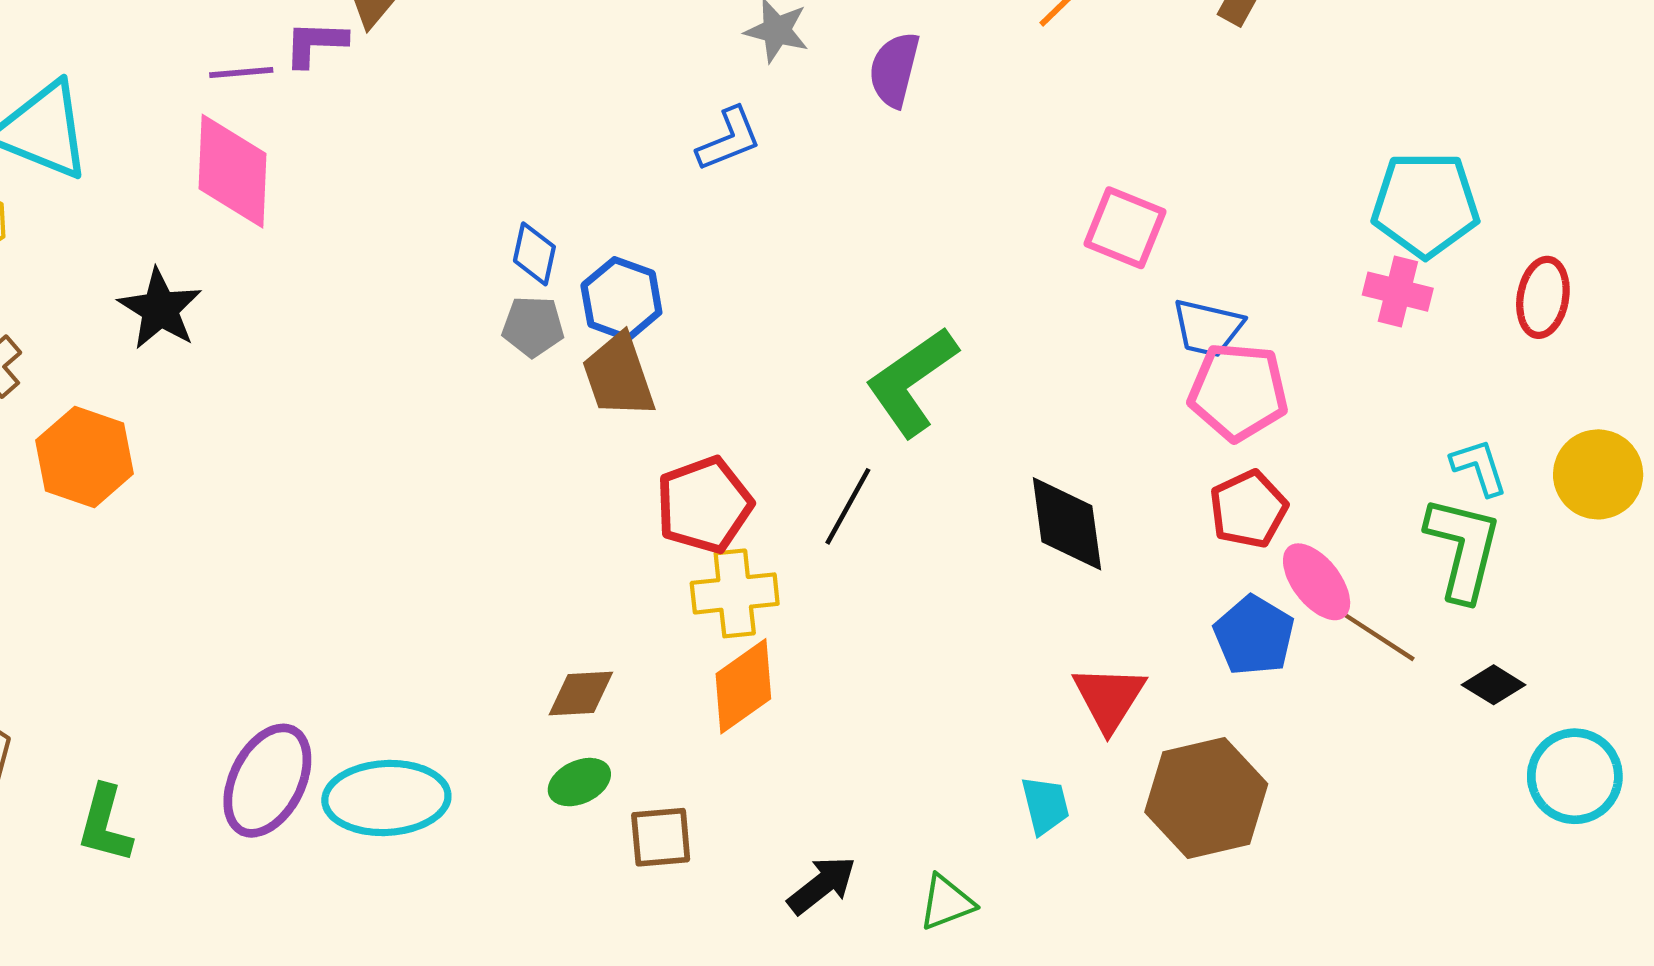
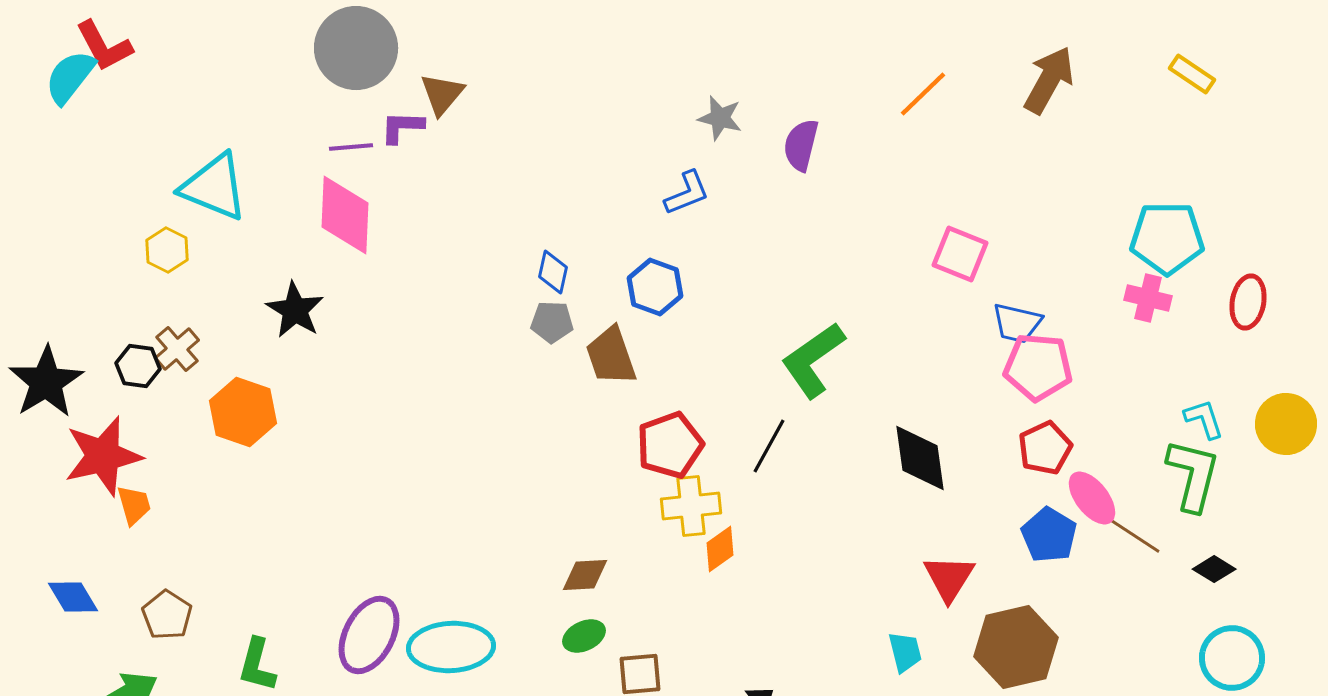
blue hexagon: (621, 299) -> (655, 287), moved
orange diamond: (743, 686) -> (720, 549), moved, size x0.7
cyan circle: (1575, 776) -> (1232, 658), moved

